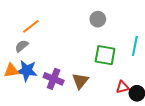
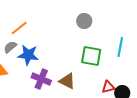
blue star: (27, 71) -> (28, 55), moved
brown triangle: (80, 81) -> (67, 81), turned -42

